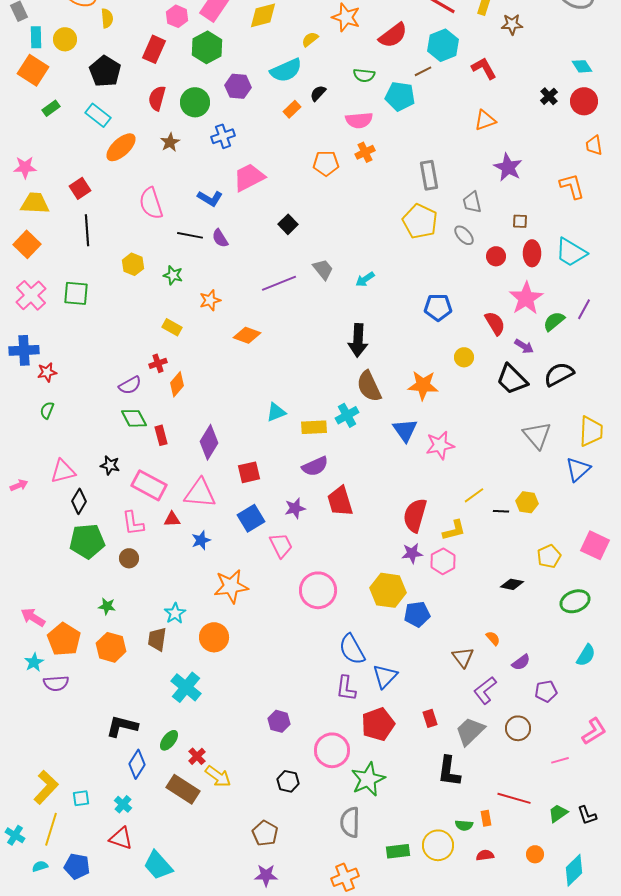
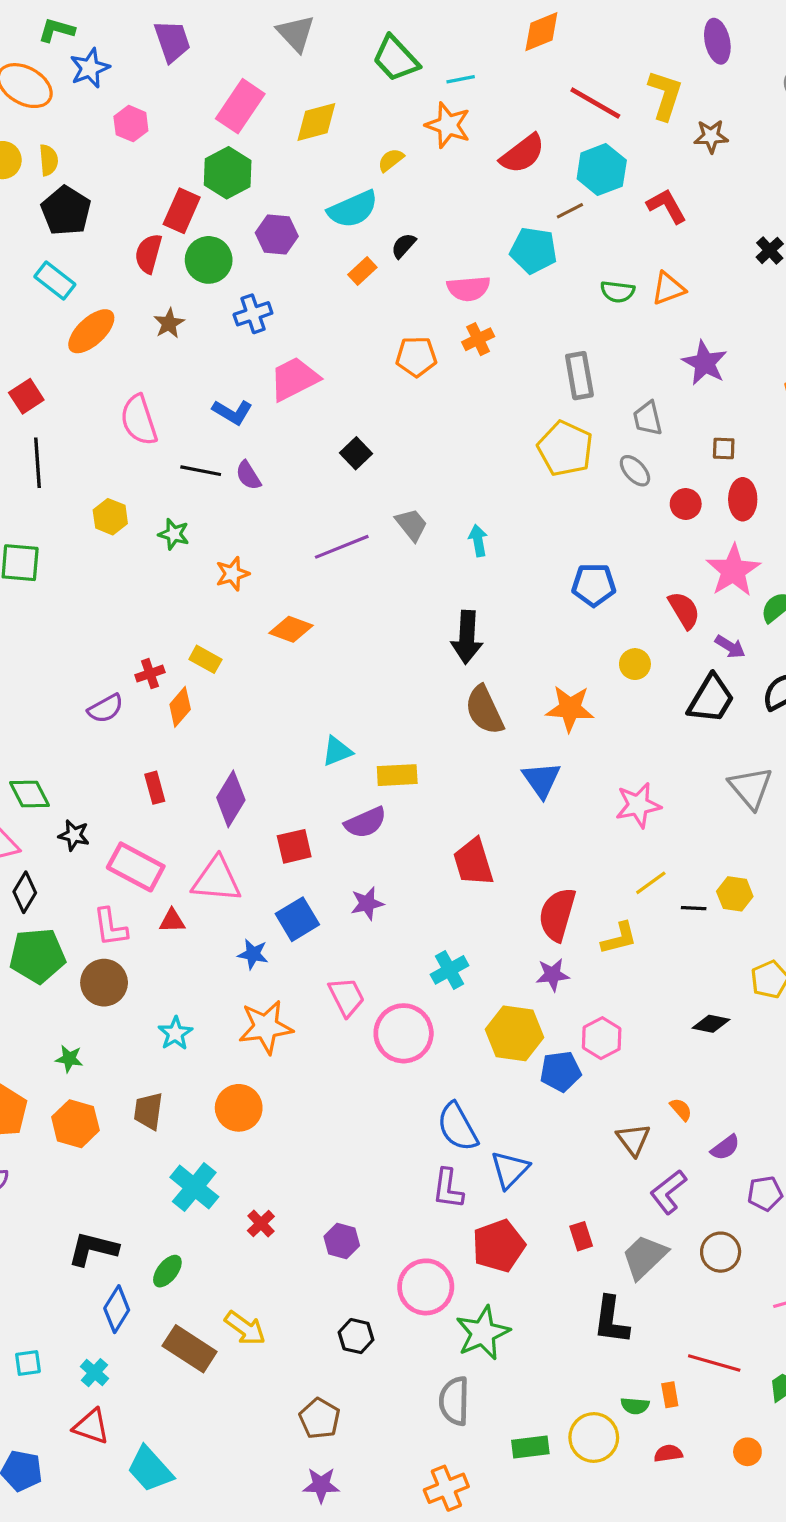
pink hexagon: (177, 16) -> (131, 124), moved
yellow semicircle: (107, 18) -> (49, 160), moved
red rectangle: (154, 49) -> (182, 211), moved
green semicircle: (364, 75) -> (618, 292), moved
cyan arrow: (365, 279) -> (478, 540), turned 114
yellow rectangle: (172, 327) -> (205, 659), moved
black trapezoid: (512, 379) -> (711, 699), turned -104
cyan cross: (347, 415) -> (450, 970), moved
green diamond: (134, 418) -> (30, 794), moved
pink star: (440, 445) -> (638, 805), moved
purple semicircle: (315, 466) -> (366, 823), moved
red trapezoid: (340, 501) -> (473, 862), moved
blue star: (201, 540) -> (253, 954), moved, turned 30
pink trapezoid: (281, 545) -> (346, 997), moved
brown circle: (129, 558) -> (104, 983), size x1.5
pink hexagon: (443, 561) -> (602, 1038), moved
cyan star: (175, 613) -> (175, 1033), moved
red cross: (197, 756) -> (261, 1224), moved

